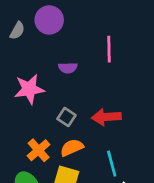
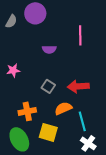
pink star: (29, 89) -> (13, 70), moved, size x0.6
orange semicircle: (72, 148) -> (63, 108), moved
orange cross: (39, 150) -> (27, 111), turned 30

